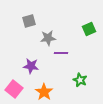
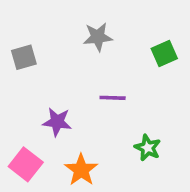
gray square: (29, 21) -> (24, 57), moved
gray star: (48, 38) -> (98, 37), moved

